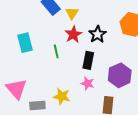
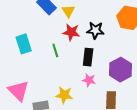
red star: (73, 34) -> (71, 32), turned -30
black star: (98, 34) -> (95, 30), turned -30

